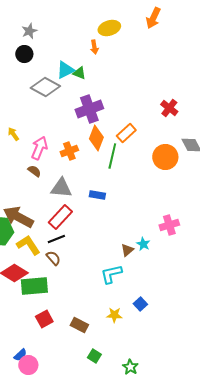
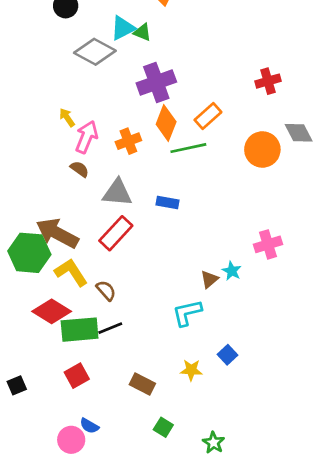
red cross: (169, 108) -> (268, 81), turned 36
yellow arrow: (13, 134) -> (67, 117), moved
green line: (112, 156) -> (188, 148), turned 65
black line: (56, 239) -> (110, 328), moved
red square: (44, 319) -> (77, 376), moved
blue semicircle: (20, 355) -> (89, 426), moved, turned 72

